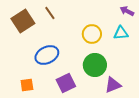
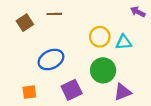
brown line: (50, 13) -> (54, 14), turned -56
brown square: (23, 21) -> (25, 23), size x0.7
cyan triangle: (121, 33) -> (124, 42), moved

